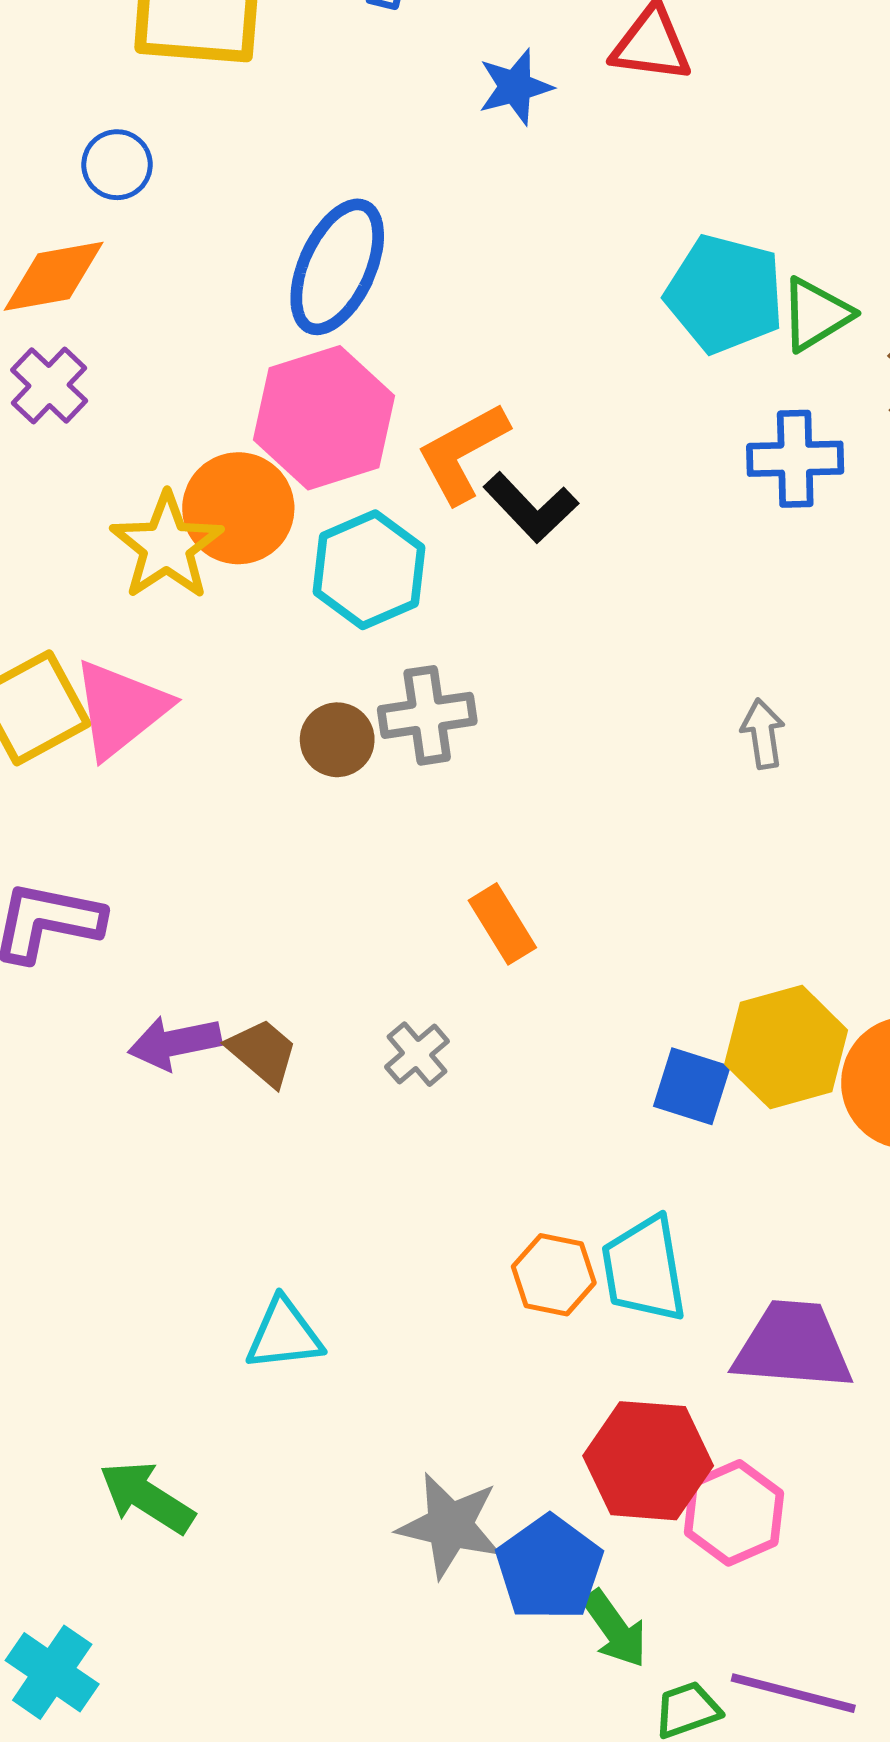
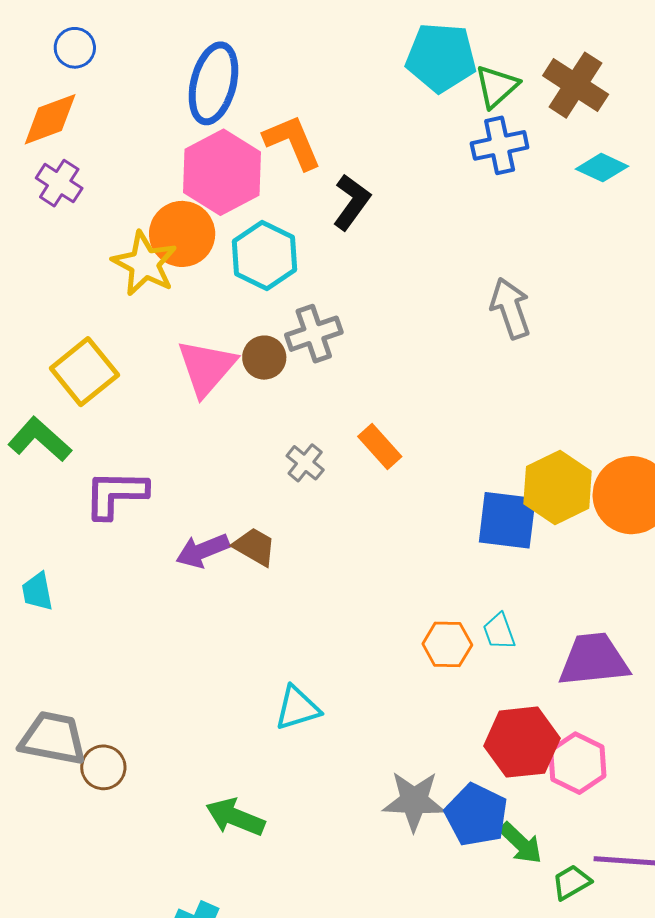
green triangle: (816, 314) -> (497, 86), moved
orange L-shape: (463, 453) -> (293, 142), moved, turned 106
black L-shape: (531, 507) -> (352, 202), turned -90
pink triangle: (121, 709) -> (206, 368), moved
gray arrow: (763, 734) -> (510, 308), size x1.5
gray cross: (417, 1054) -> (305, 463), moved
blue square: (692, 1086) -> (507, 520), size x1.4
cyan trapezoid: (644, 1269) -> (499, 631), size x0.6

